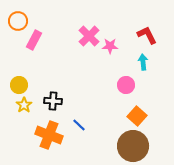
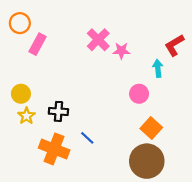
red L-shape: (147, 35) -> (174, 45), moved, turned -95

